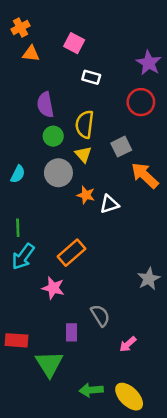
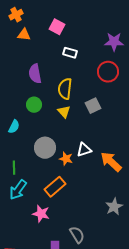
purple star: (149, 63) -> (114, 42), turned -30
green circle: (53, 136) -> (34, 105), moved
gray circle: (58, 173) -> (45, 148), moved
orange arrow: (145, 175) -> (111, 162), moved
orange star: (86, 195) -> (66, 159), moved

